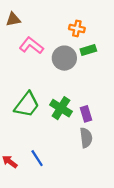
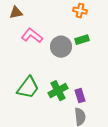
orange cross: (77, 28) -> (80, 11), moved
green cross: (61, 108) -> (58, 91), turned 30

